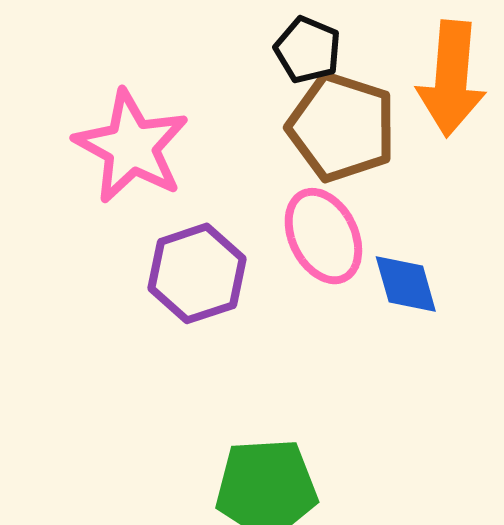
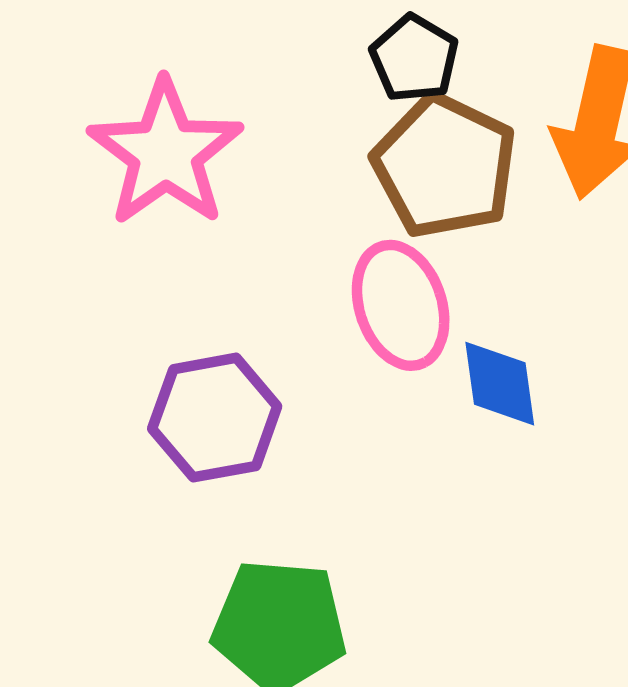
purple hexagon: (197, 273) -> (215, 418), moved

